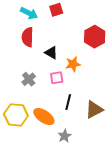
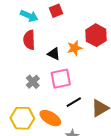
orange star: (73, 64) -> (75, 48), moved
pink square: (57, 78) -> (61, 79), size x1.5
black line: (68, 102) -> (74, 102), turned 49

